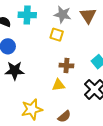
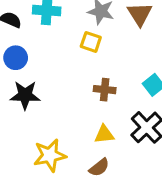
yellow triangle: (58, 85) -> (104, 134), moved

